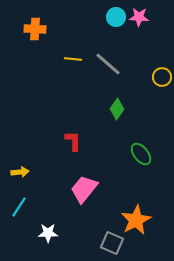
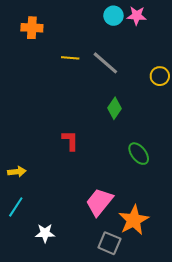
pink trapezoid: (84, 189) -> (99, 202), moved

